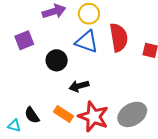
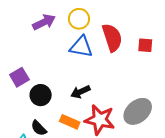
purple square: (24, 40) -> (19, 77), moved
black circle: (57, 60) -> (41, 95), moved

